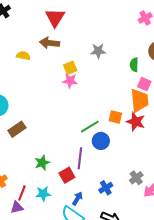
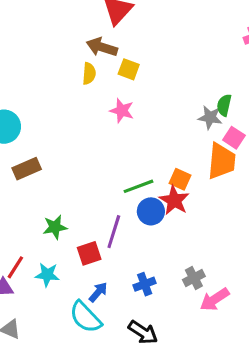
gray star: (98, 51) -> (210, 117), moved
yellow semicircle: (23, 56) -> (89, 74), moved, turned 72
yellow square: (70, 68) -> (129, 69), moved, turned 32
red star: (136, 122) -> (174, 200), moved

